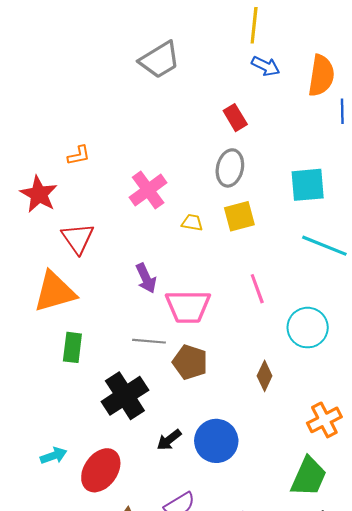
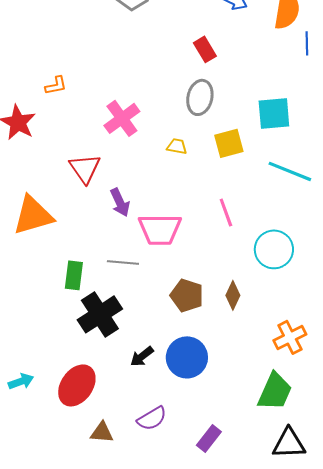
yellow square: (239, 216) -> (229, 143), moved
yellow trapezoid: (192, 223) -> (177, 146), moved
red triangle: (78, 238) -> (85, 168), moved
green rectangle: (72, 347) -> (74, 275), moved
brown pentagon: (190, 362) -> (187, 295), moved
cyan arrow: (54, 456) -> (21, 381), moved

